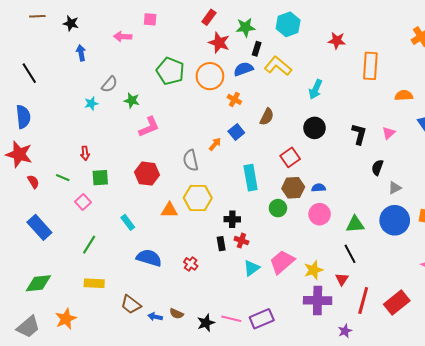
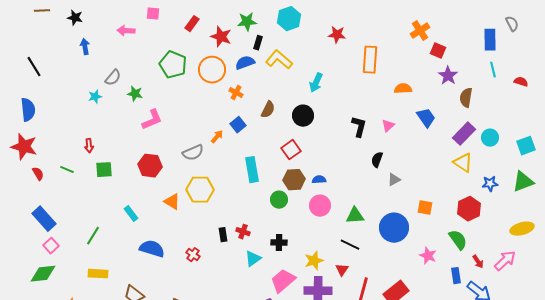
red rectangle: (209, 17) -> (192, 24), moved
black circle: (314, 128) -> (303, 116), moved
gray semicircle: (191, 160) -> (193, 153), turned -100
pink square: (83, 202) -> (51, 246), moved
orange triangle: (169, 210) -> (172, 202), turned 30
black cross: (232, 219) -> (279, 243), moved
blue circle: (395, 220) -> (394, 228), moved
black line: (350, 254) -> (350, 245), turned -36
pink trapezoid: (282, 262) -> (283, 281), moved

